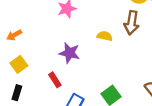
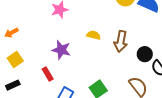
brown arrow: (132, 23) -> (121, 41), moved
black rectangle: (17, 93) -> (13, 85), turned 48

